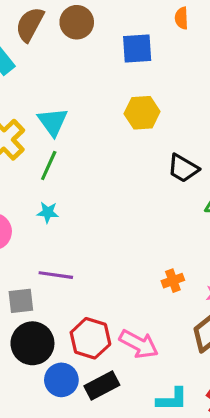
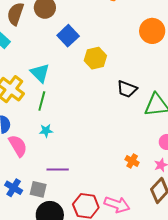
blue square: (137, 49) -> (68, 36), moved, turned -30
orange cross: (173, 281) -> (132, 161), turned -32
gray square: (21, 301) -> (38, 189), turned 30

